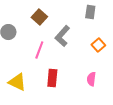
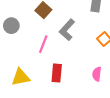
yellow triangle: (17, 82) -> (21, 77), turned -36

